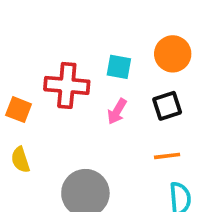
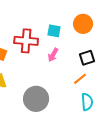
black square: (167, 106) -> (87, 58), moved
orange line: (167, 156) -> (80, 79), turned -32

